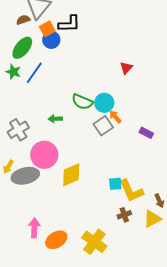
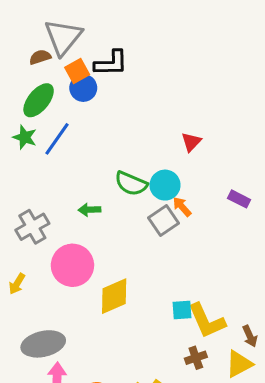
red triangle: (126, 68) -> (191, 142), moved
purple rectangle: (146, 133) -> (239, 199), moved
gray ellipse: (25, 176) -> (43, 344), moved

